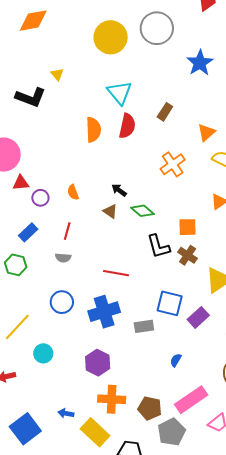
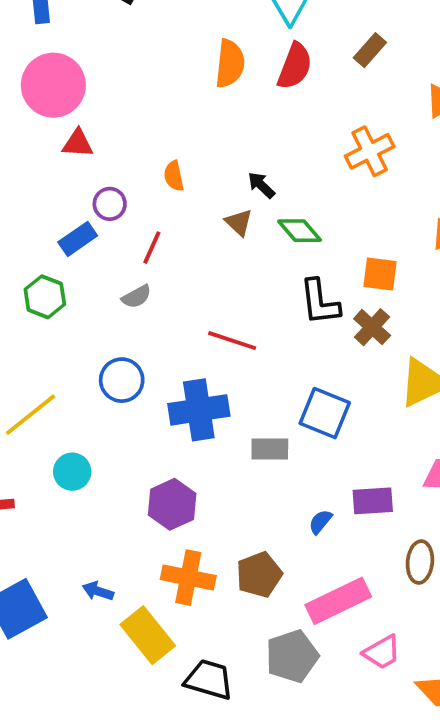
purple circle: (40, 198) -> (110, 204), moved
gray semicircle: (63, 258) -> (137, 297), turned -42
purple rectangle: (198, 317) -> (373, 501), moved, turned 30
brown pentagon: (150, 408) -> (259, 575), moved, turned 30

